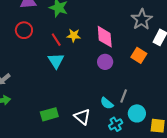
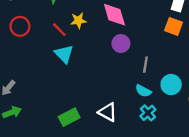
orange square: (139, 55) -> (174, 26), moved
gray line: (124, 96) -> (145, 65), moved
cyan semicircle: (107, 103) -> (143, 91), moved
cyan circle: (137, 113) -> (171, 85), moved

